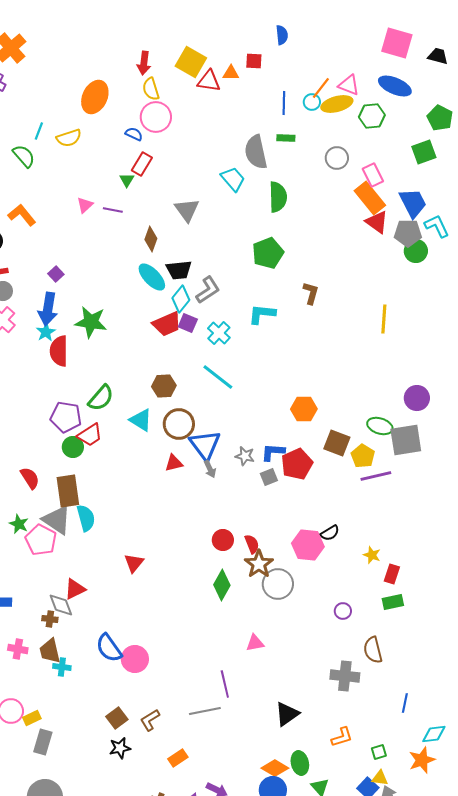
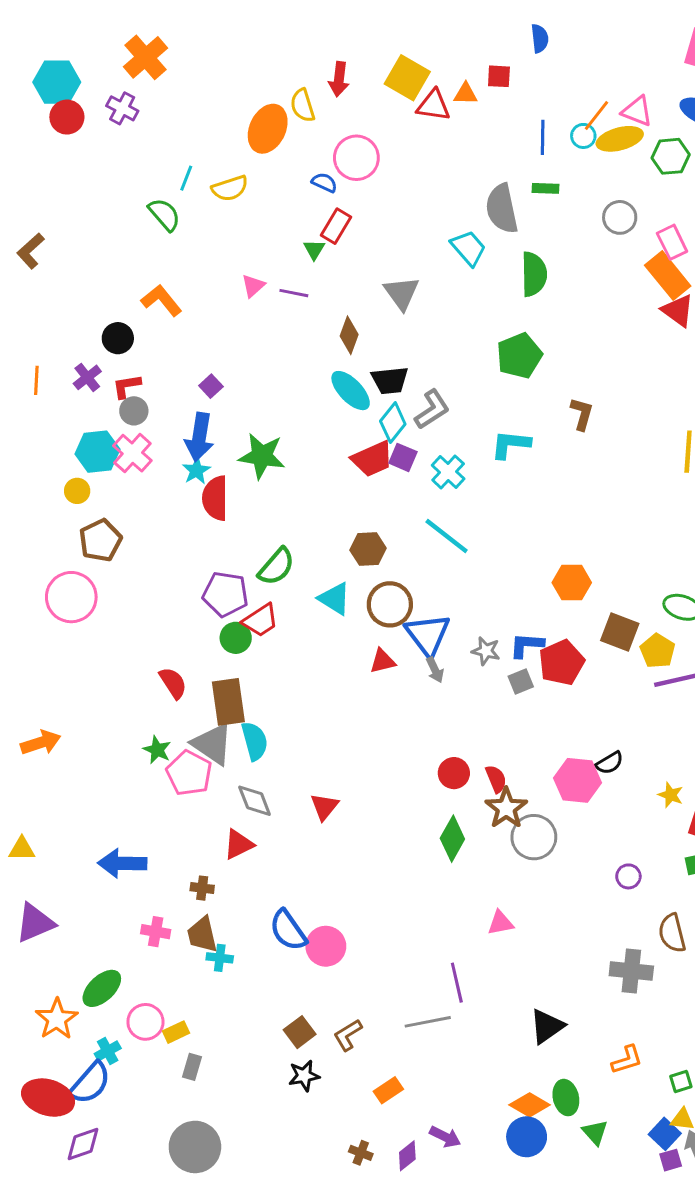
yellow semicircle: (151, 89) -> (303, 105), moved
gray diamond: (61, 605) -> (255, 801), moved
gray rectangle: (43, 742) -> (192, 1067), size x0.7

